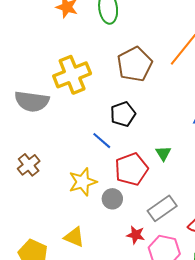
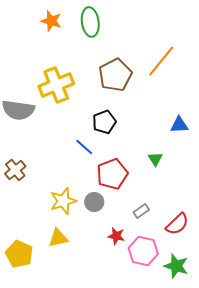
green triangle: (163, 153) -> (155, 159), moved
yellow star: (83, 182) -> (63, 201), moved
gray rectangle: (162, 208) -> (141, 211), size x0.6
yellow triangle: (74, 237) -> (58, 238), turned -35

